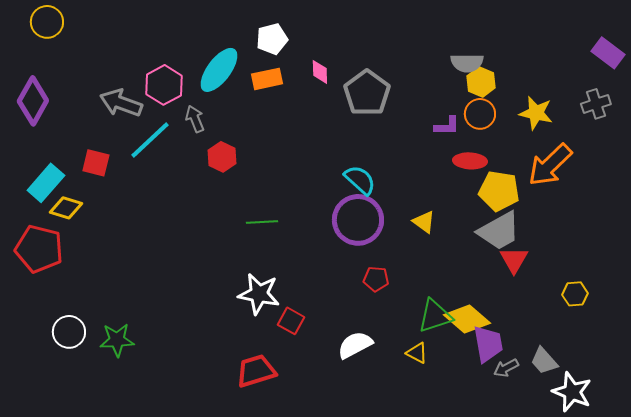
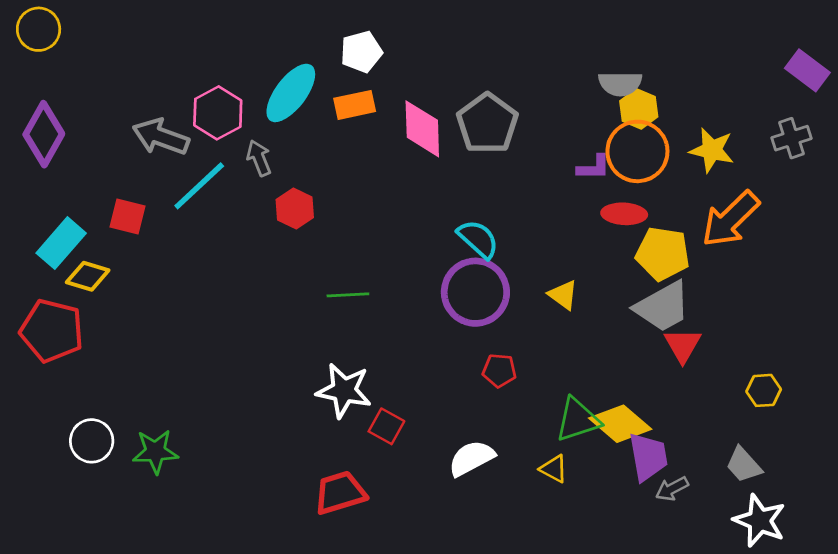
yellow circle: (47, 22) -> (39, 29), moved
pink diamond: (320, 72) -> (422, 129), moved, size x1.8
orange circle: (480, 114) -> (637, 151), size x1.5
gray trapezoid: (544, 361) -> (744, 465), moved

